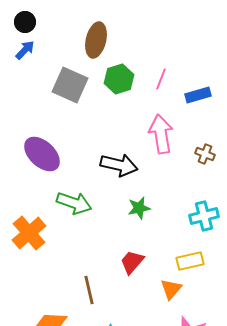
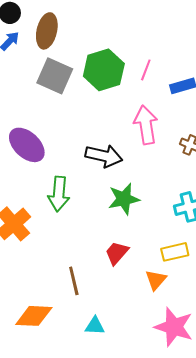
brown ellipse: (96, 40) -> (47, 31), moved
green hexagon: (119, 79) -> (104, 70), size x1.4
green arrow: (74, 203) -> (59, 194), turned 76
green star: (139, 208) -> (124, 199), size x1.4

